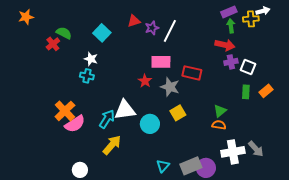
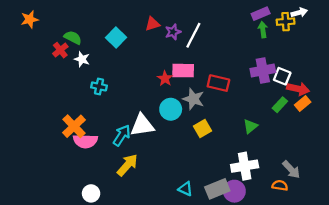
red arrow: (225, 45) -> (298, 89), moved
white star: (91, 59) -> (82, 59), moved
purple cross: (231, 62) -> (263, 71), size x1.5
red star: (145, 81) -> (165, 79), moved
green rectangle: (246, 92) -> (280, 105), turned 40
pink semicircle: (75, 124) -> (85, 141), turned 35
cyan circle: (150, 124) -> (171, 109), moved
orange semicircle: (219, 125) -> (280, 185), moved
white cross: (233, 152) -> (245, 166), moved
cyan triangle: (163, 166) -> (185, 189), turned -48

